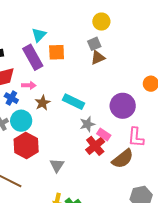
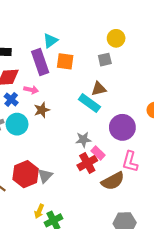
brown triangle: (98, 58) -> (99, 89), moved
cyan rectangle: (73, 102) -> (89, 103), moved
red hexagon: (26, 145) -> (26, 174), moved

